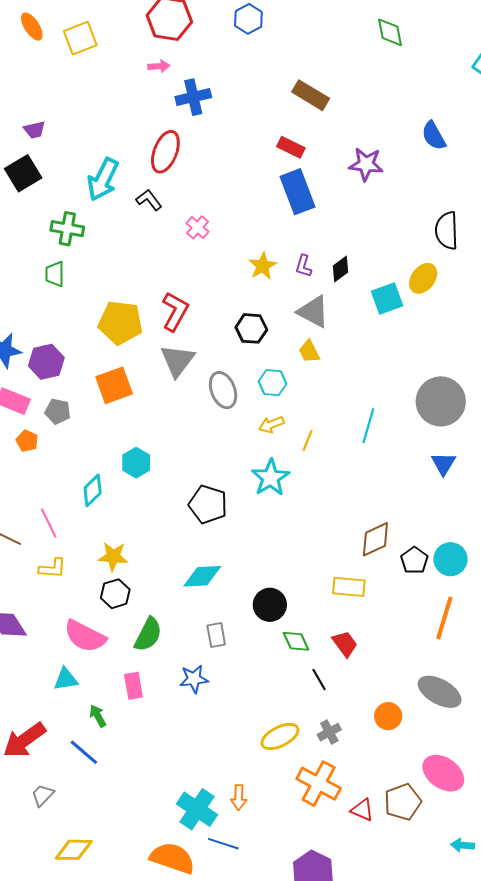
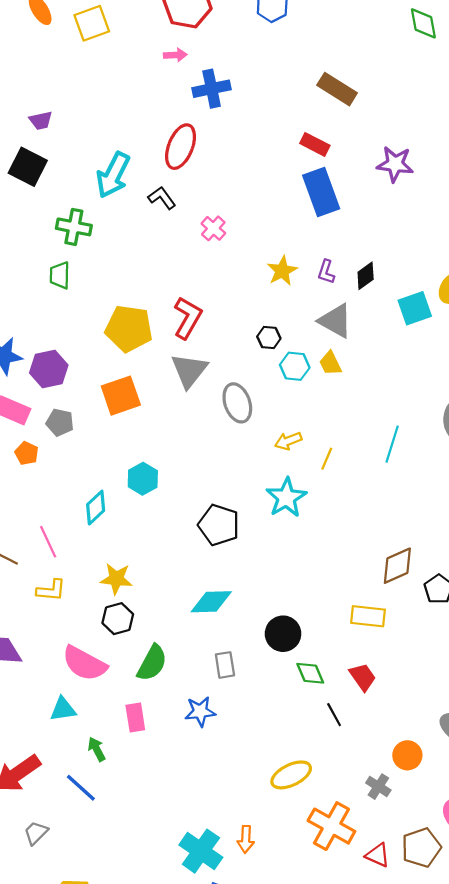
black square: (23, 173) -> (28, 167), turned -33
black hexagon: (251, 328) -> (269, 338), size x0.7
cyan hexagon: (272, 383) -> (295, 366), moved
gray cross: (329, 732) -> (378, 787), moved, turned -30

